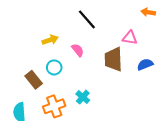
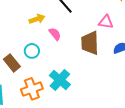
yellow arrow: (50, 40) -> (37, 19), moved
cyan cross: (83, 97) -> (60, 80), size x1.5

